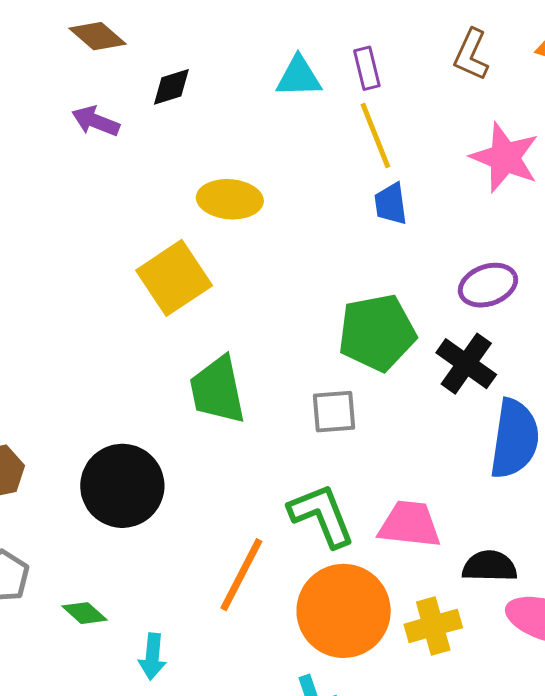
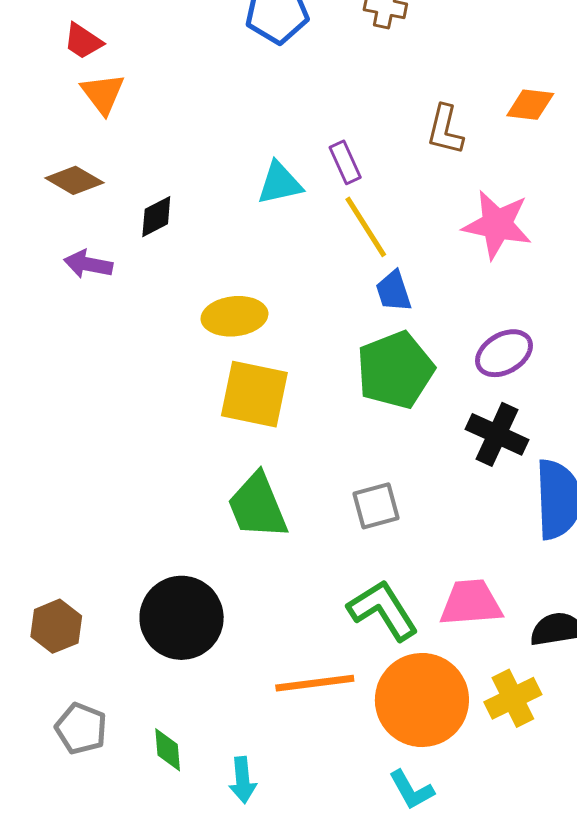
yellow square: (174, 278) -> (254, 394), moved, turned -34
green pentagon: (377, 333) -> (395, 370), moved
orange line: (241, 575) -> (315, 683), turned 66
green diamond: (84, 613) -> (168, 750), turned 54

